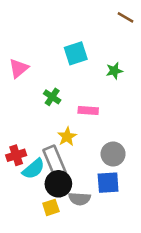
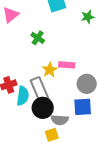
pink rectangle: (88, 111) -> (67, 65), moved
cyan semicircle: (34, 169) -> (23, 96), turned -42
yellow square: (51, 207) -> (52, 135), moved

